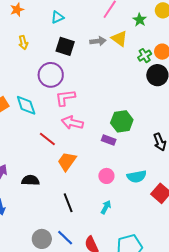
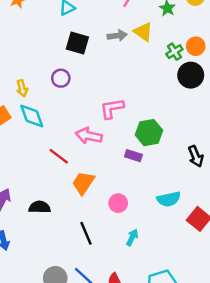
yellow arrow: (23, 43) -> (22, 88), moved
purple circle: (51, 75) -> (61, 78), size x0.6
pink L-shape: (65, 98) -> (112, 108), moved
pink circle: (106, 176) -> (118, 203), moved

